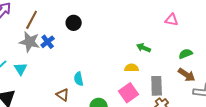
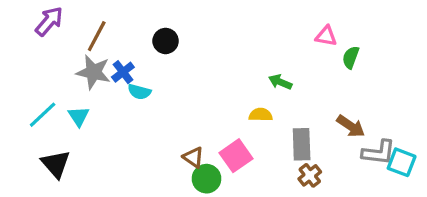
green semicircle: (186, 54) -> (351, 57), moved, turned -48
cyan semicircle: (79, 79) -> (139, 92), moved, turned -64
pink square: (129, 93) -> (236, 156), moved
brown triangle: (63, 95) -> (193, 157), moved

